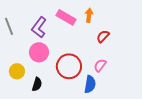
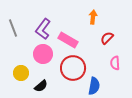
pink rectangle: (66, 17) -> (68, 40), moved
pink semicircle: (100, 65) -> (115, 63), moved, turned -40
black semicircle: (37, 84) -> (41, 86), turned 32

